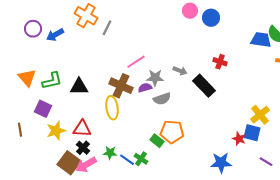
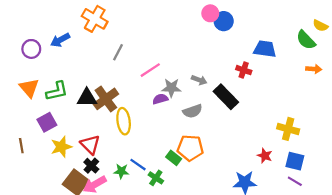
blue circle: (211, 18) -> (224, 21), moved
gray line: (107, 28) -> (118, 52), moved
purple circle: (33, 29) -> (31, 49), moved
blue trapezoid: (261, 40) -> (265, 49), moved
brown cross: (121, 86) -> (106, 99), moved, turned 30
gray semicircle: (162, 99) -> (193, 111), moved
purple square: (43, 109) -> (47, 122), turned 36
yellow cross: (260, 115) -> (288, 129), turned -36
red triangle: (82, 129) -> (90, 145), turned 42
blue square: (252, 133) -> (295, 161), moved
blue line: (127, 160) -> (138, 165), moved

